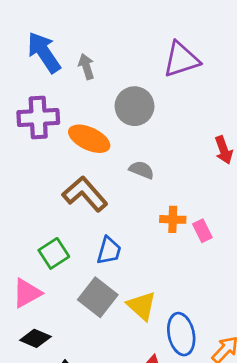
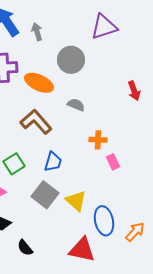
pink rectangle: (202, 231) -> (113, 162), moved

